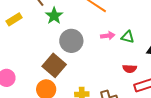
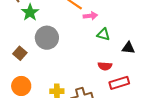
pink arrow: (108, 36) -> (90, 16), moved
brown square: (54, 65) -> (20, 53), moved, size x0.6

